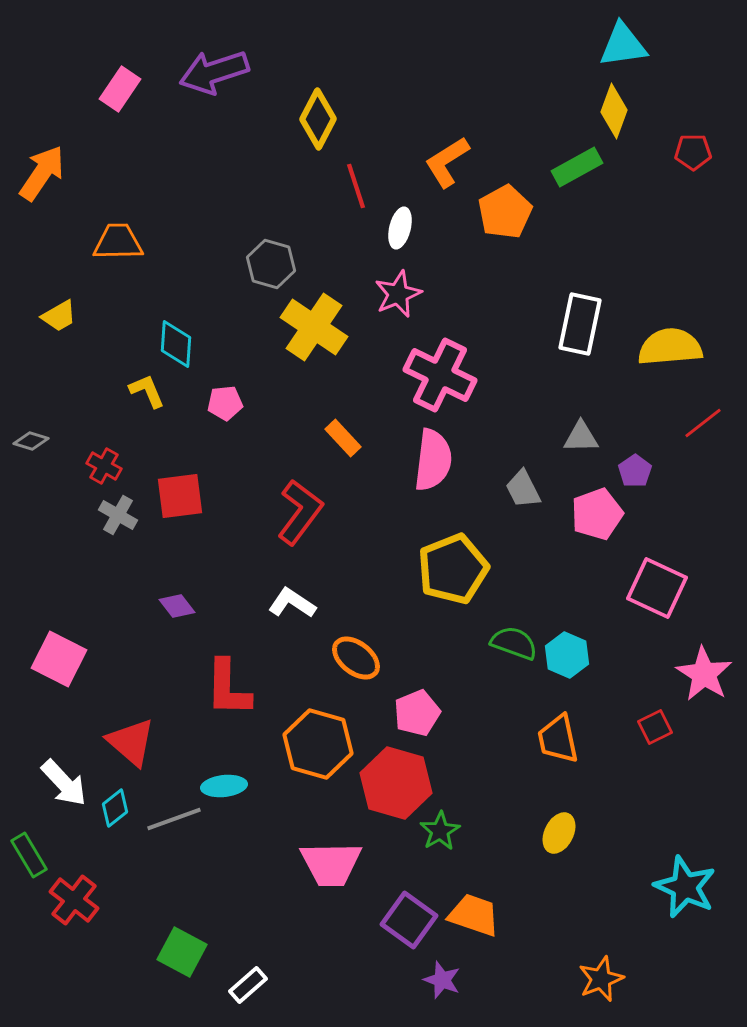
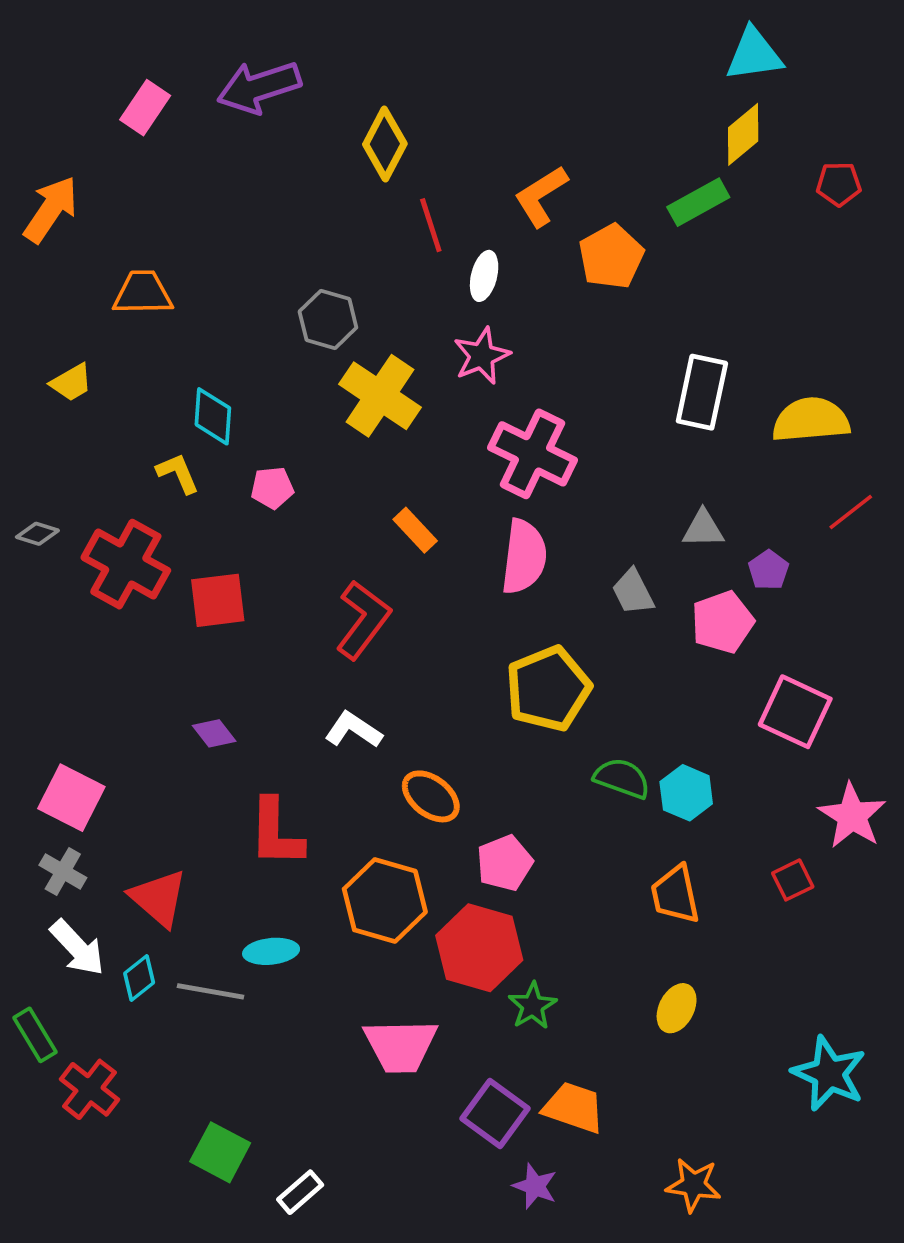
yellow diamond: (614, 111) -> (743, 134), turned 30
red cross: (104, 466) -> (126, 564), size x2.0
gray cross: (118, 515) -> (63, 871), moved
gray line: (174, 819) -> (211, 991), turned 30
orange star: (601, 979) -> (693, 1185), moved, turned 30

